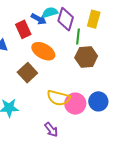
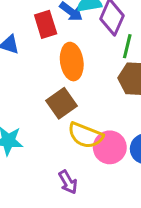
orange ellipse: (43, 51) -> (72, 62), turned 45
brown square: (27, 73) -> (61, 103), moved

